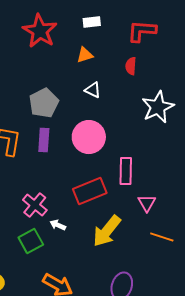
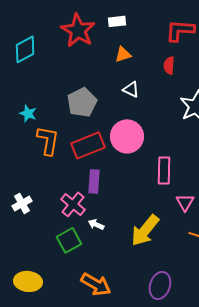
white rectangle: (92, 22) -> (117, 21), moved
purple rectangle: (44, 140) -> (94, 181), moved
red rectangle: (90, 191) -> (88, 145), moved

